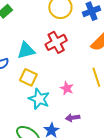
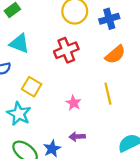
cyan triangle: (26, 50) -> (19, 43), moved, turned 30
cyan star: (39, 99) -> (19, 114), moved

